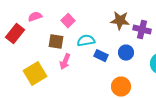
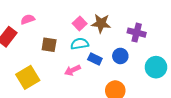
pink square: (68, 21) -> (80, 23), moved
brown star: (120, 21) -> (101, 23), moved
pink arrow: (65, 62) -> (73, 70), moved, turned 42

